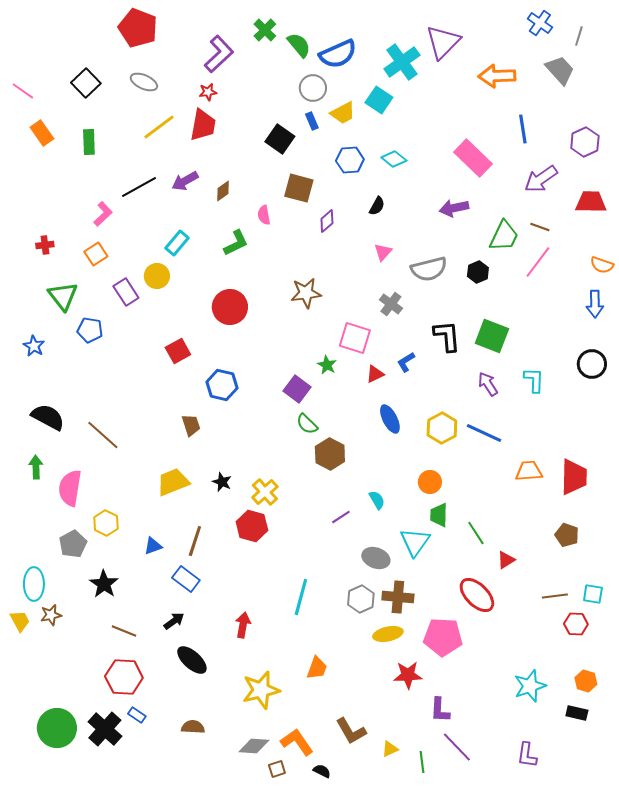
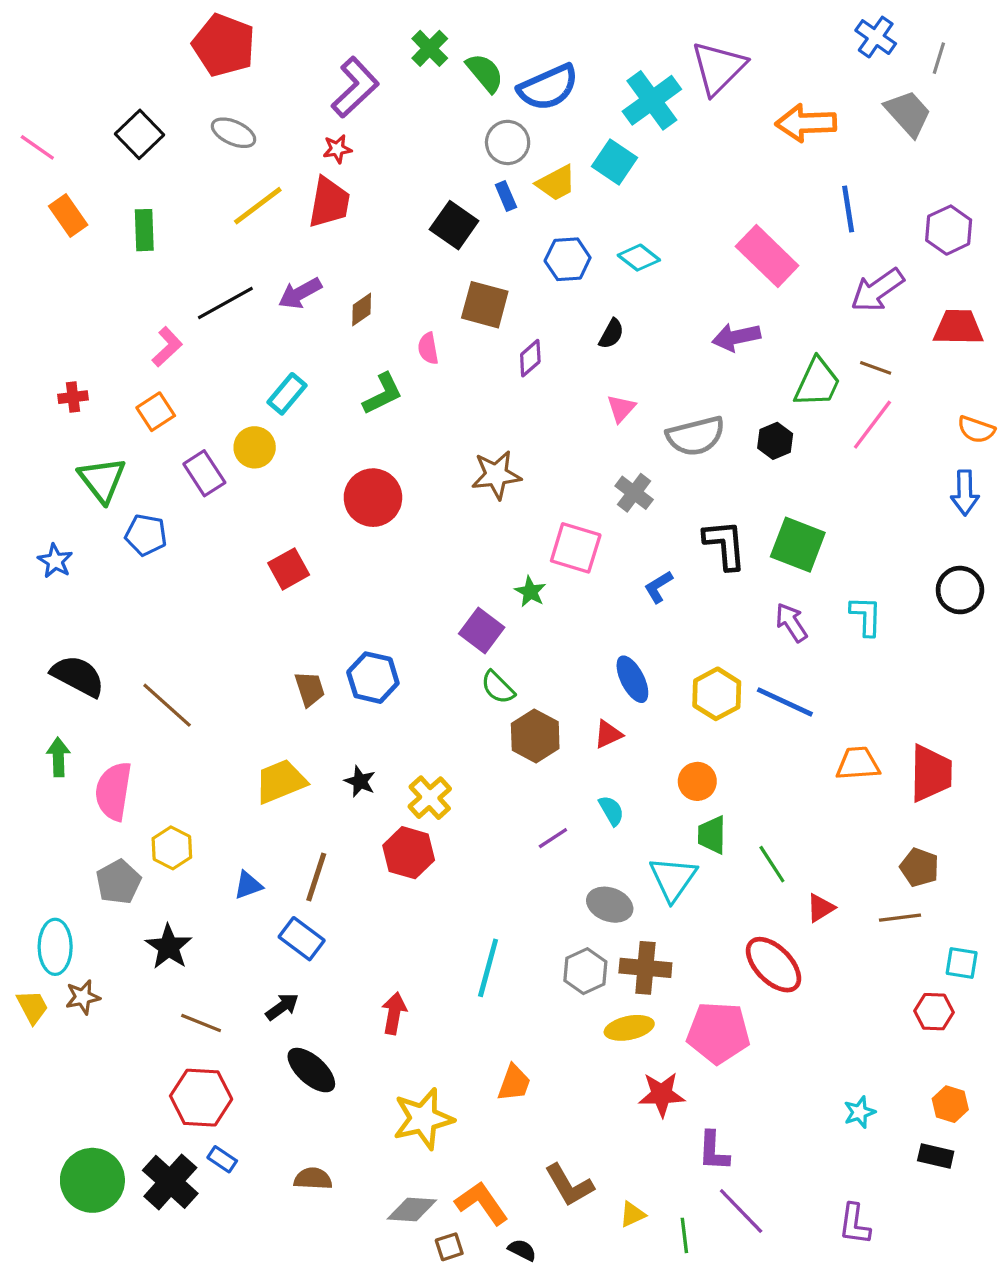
red triangle: (375, 374) -> (608, 734), moved
blue hexagon: (222, 385) -> (373, 678), moved
brown line: (555, 596) -> (900, 918), moved
cyan star: (530, 686) -> (859, 1112), size x0.6

